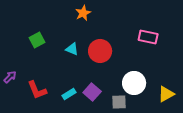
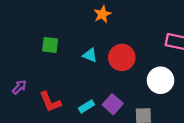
green square: (37, 40) -> (50, 45), turned 35
white circle: (134, 83) -> (161, 80), moved

